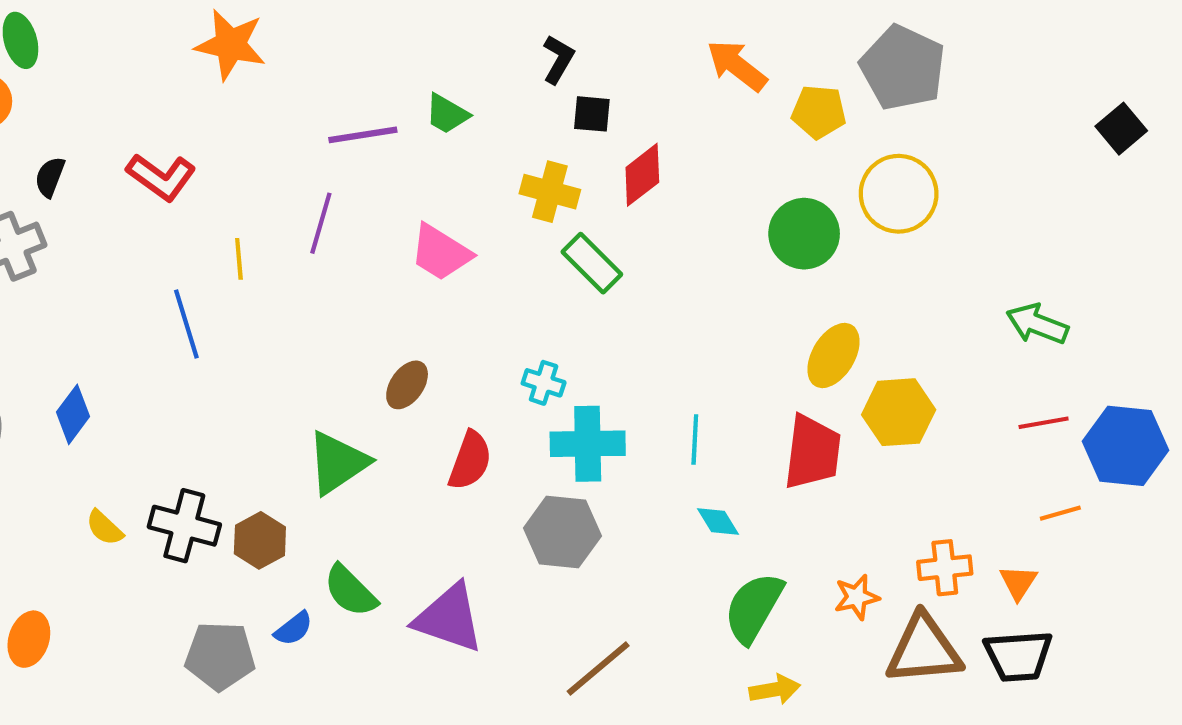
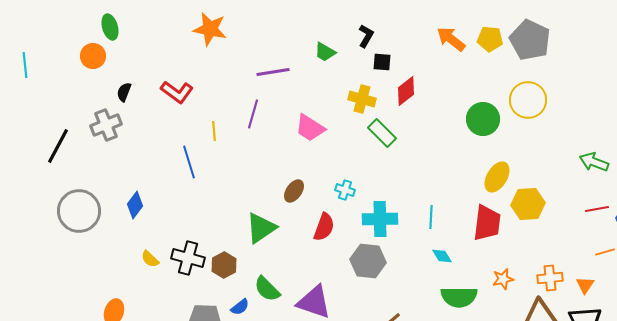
yellow pentagon: (819, 112) -> (490, 39), moved
green trapezoid: (447, 114) -> (325, 52), moved
cyan cross: (544, 383) -> (345, 190), moved
orange star: (857, 597) -> (503, 279), moved
green semicircle: (754, 608) -> (459, 297), turned -120

